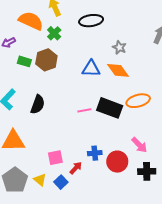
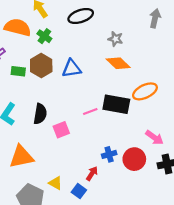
blue triangle: (91, 69) -> (72, 69), moved
pink square: (55, 158) -> (61, 130), moved
yellow triangle: (40, 180) -> (55, 183), moved

